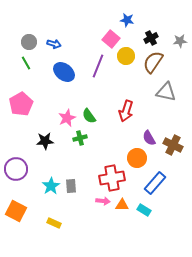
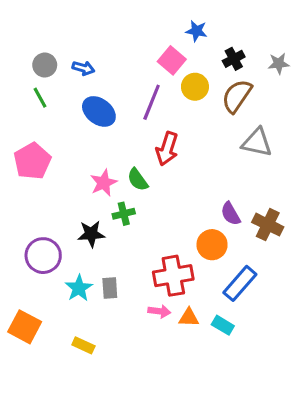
red arrow: (126, 111) -> (167, 149), moved
black star: (45, 141) -> (91, 234), moved
purple circle: (16, 169) -> (43, 256), moved

